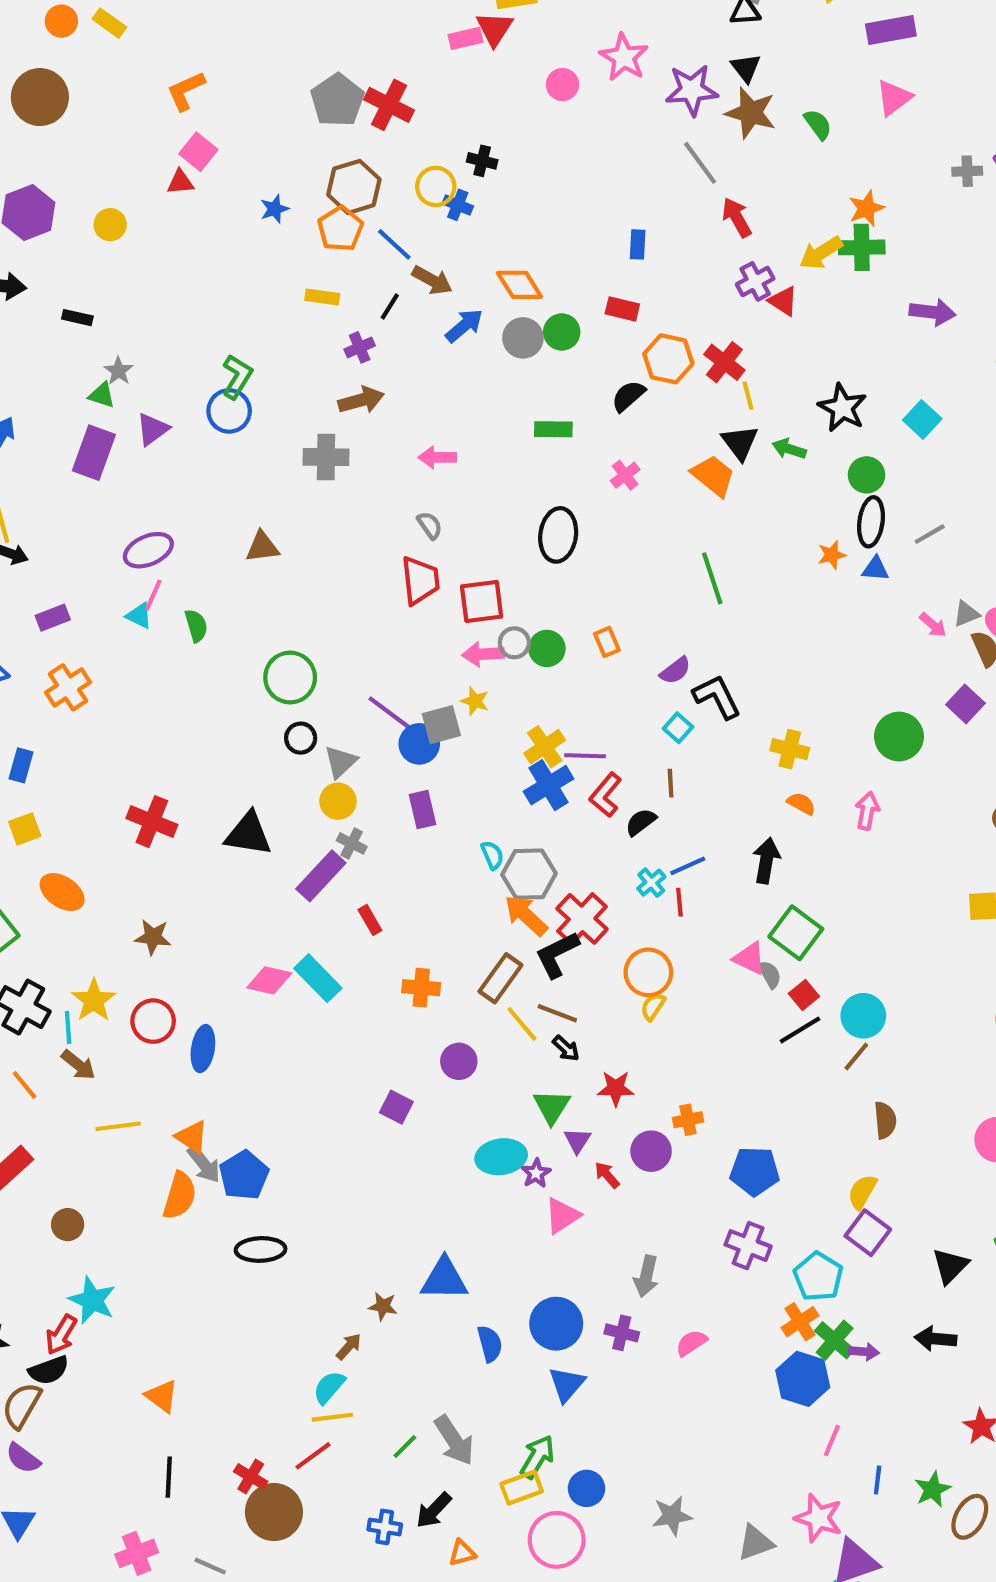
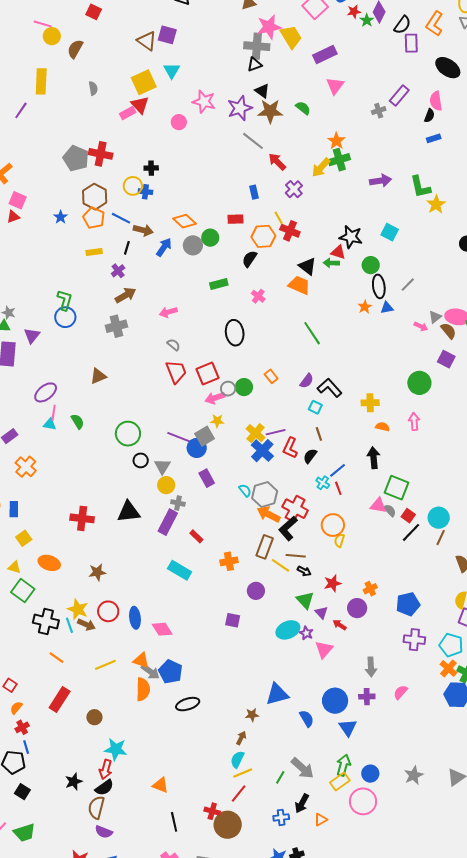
blue rectangle: (638, 244) -> (254, 192), moved
red triangle: (783, 301) -> (338, 252), moved
yellow line: (748, 396) -> (279, 218), moved
pink diamond: (269, 980) -> (162, 629), moved, turned 60
brown arrow: (78, 1065) -> (86, 625), moved

